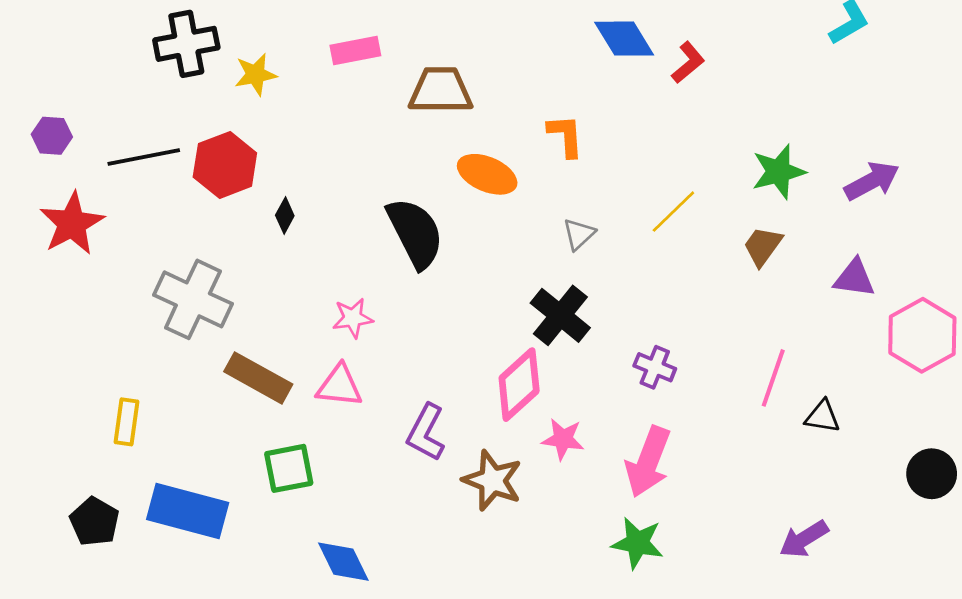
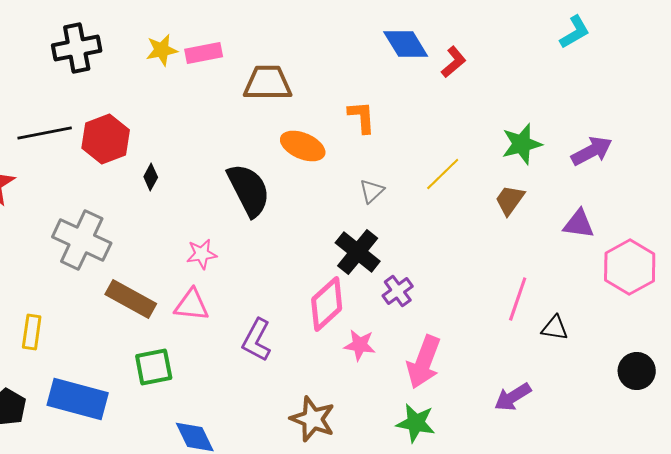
yellow star: (256, 74) -> (162, 50), moved
purple cross: (655, 367) -> (398, 291), moved, turned 32
brown star: (492, 480) -> (313, 419), moved
purple arrow: (804, 539) -> (513, 397), moved

